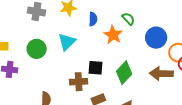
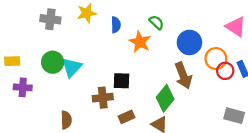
cyan triangle: (67, 42) -> (72, 67), moved
green diamond: (124, 73) -> (165, 98), moved
brown arrow: (161, 74) -> (183, 75), moved, turned -110

